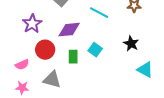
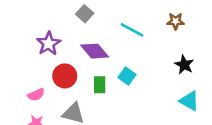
purple diamond: (69, 30) -> (95, 51), turned 55
black star: (131, 44) -> (184, 65), moved

